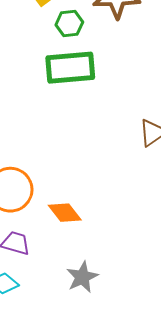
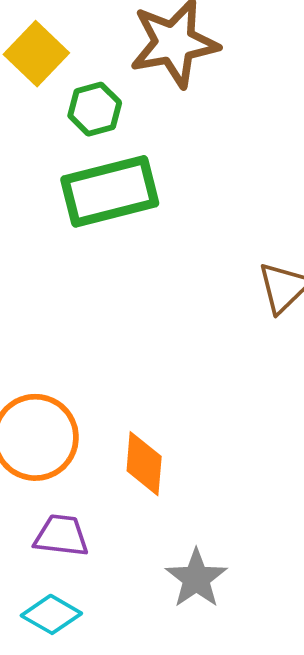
orange diamond: (65, 213) -> (144, 464), turned 52

